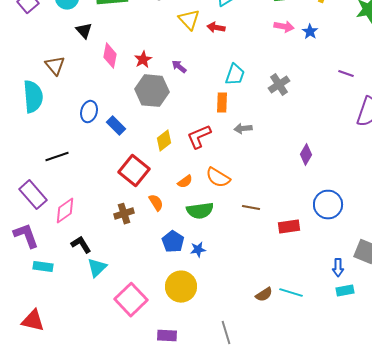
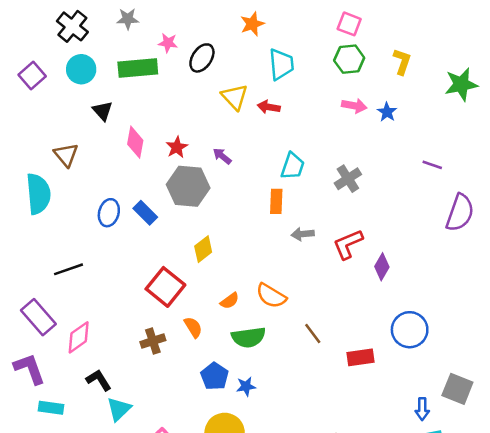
blue rectangle: (116, 126) -> (145, 213), moved
red L-shape: (199, 137) -> (348, 244), moved
brown line: (251, 208) -> (313, 334), turned 42

